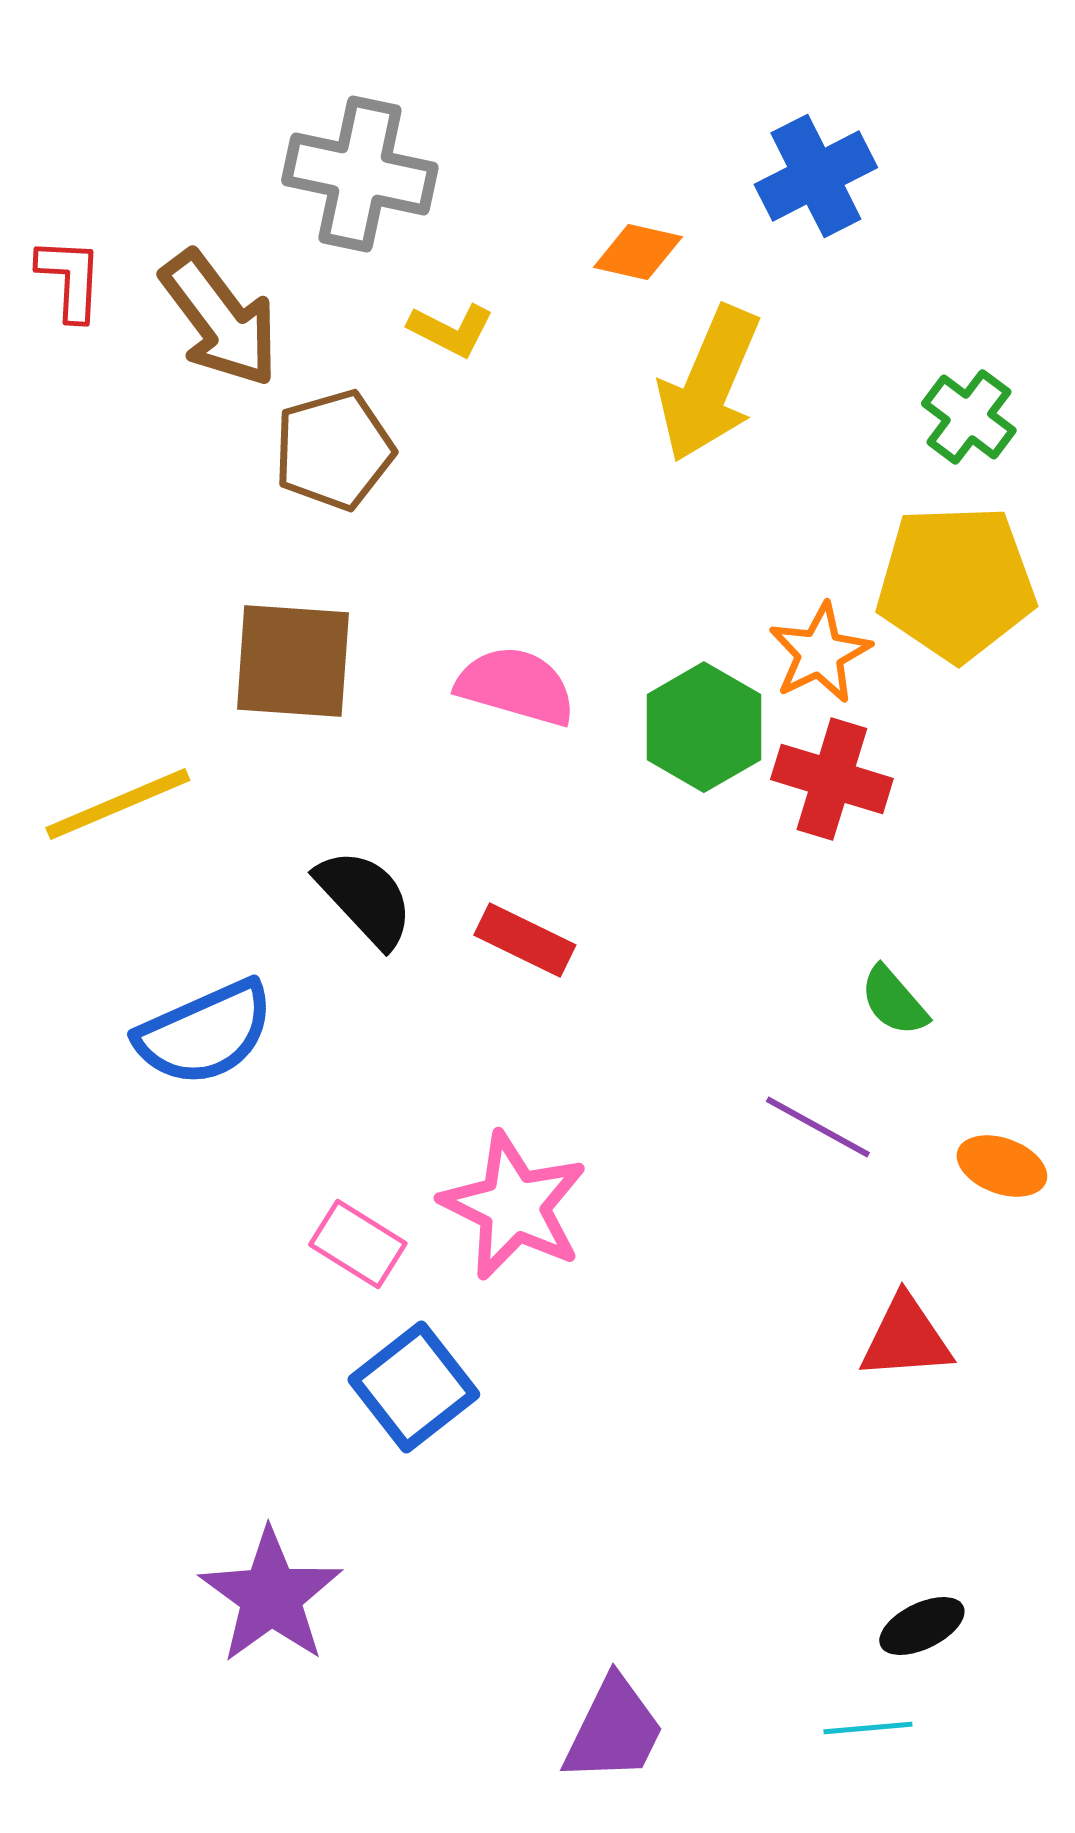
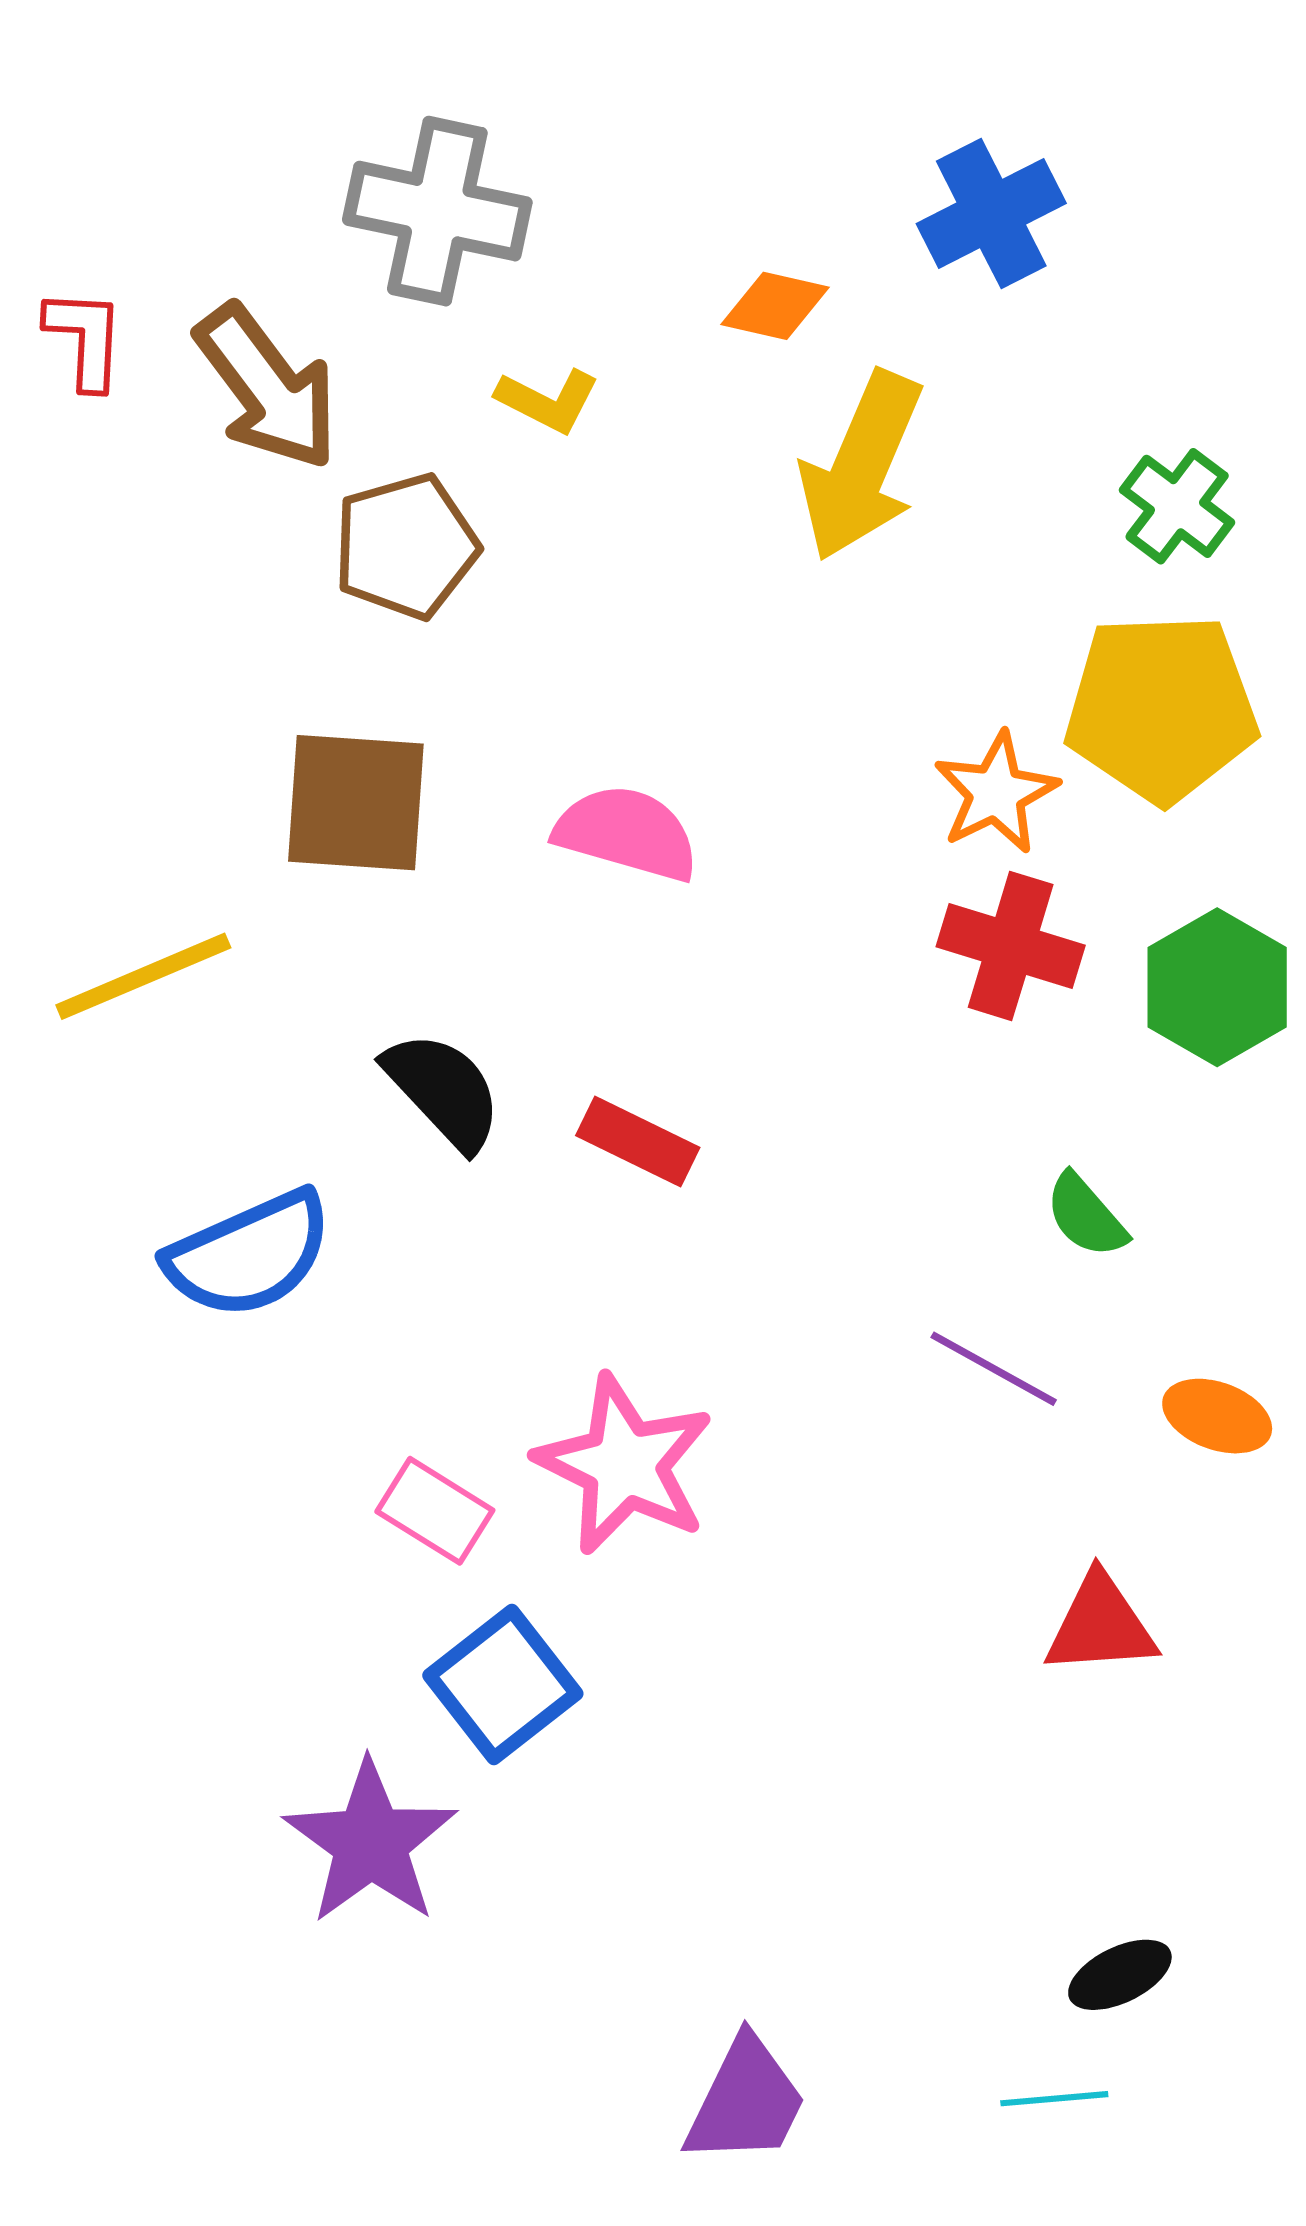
green hexagon: (704, 727) -> (1217, 987), moved
purple star: (271, 1596) -> (370, 1842), moved

